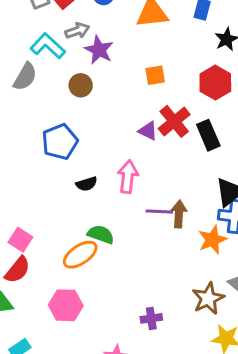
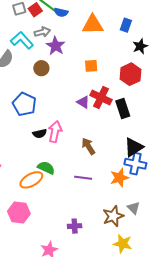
red cross: (174, 121) -> (101, 97), turned -30
blue pentagon: (60, 142) -> (24, 104), turned -30
pink arrow: (128, 177) -> (55, 132), moved
purple line: (159, 211) -> (83, 178), moved
brown arrow: (179, 214) -> (88, 146), moved, turned -42

